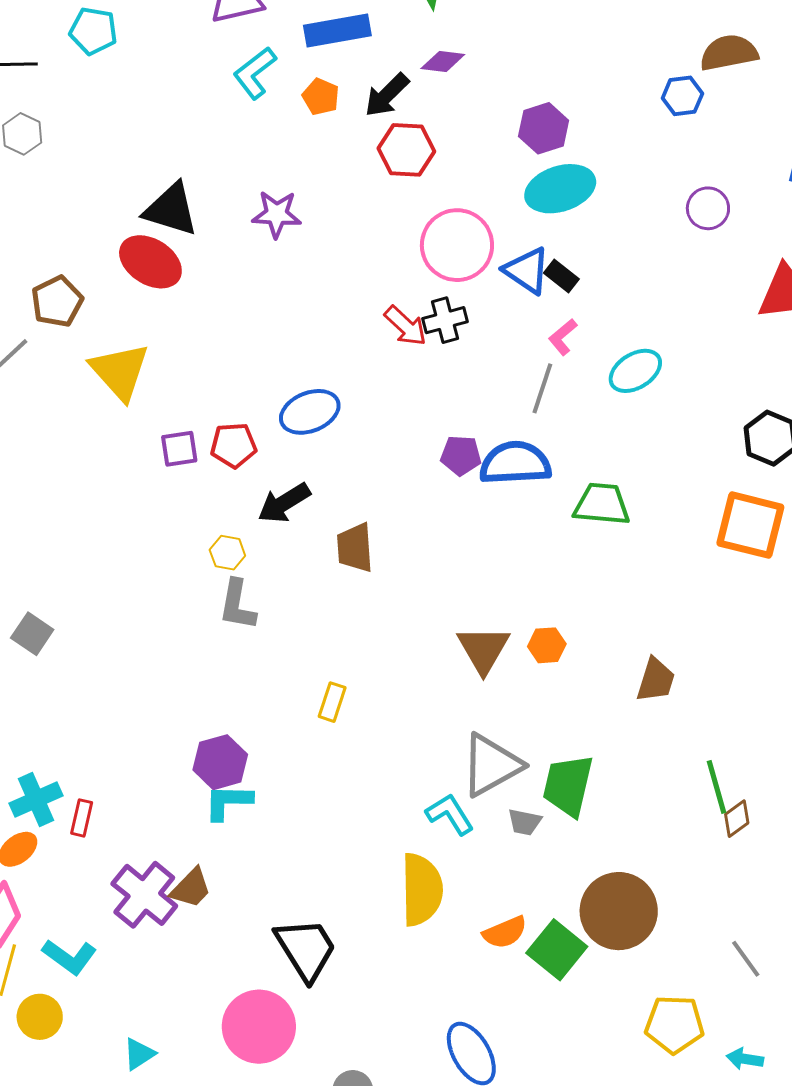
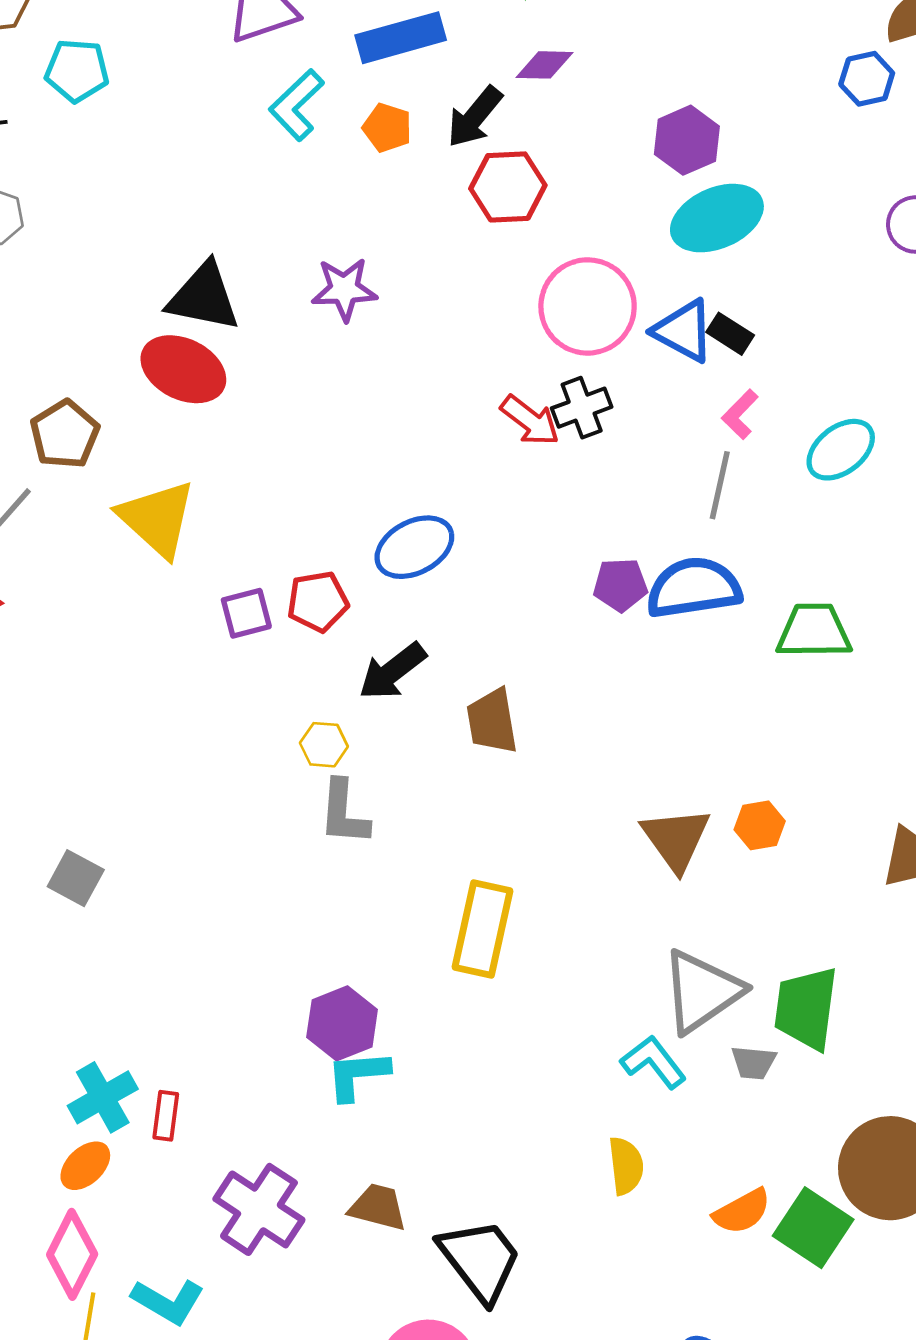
yellow rectangle: (332, 702) -> (482, 929), size x1.8
brown trapezoid: (191, 888) -> (378, 1207), moved, turned -114
yellow semicircle: (422, 890) -> (626, 1166), size x0.6

